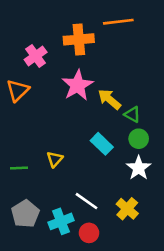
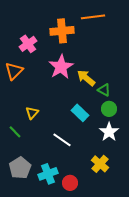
yellow triangle: (55, 159) -> (32, 113), moved
green line: (19, 168) -> (15, 132), turned 48
white line: (86, 201) -> (62, 140), moved

